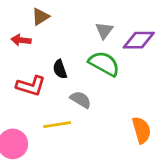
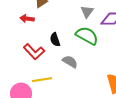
red L-shape: (31, 86) -> (34, 52), turned 30
yellow line: (57, 125) -> (42, 80), moved

